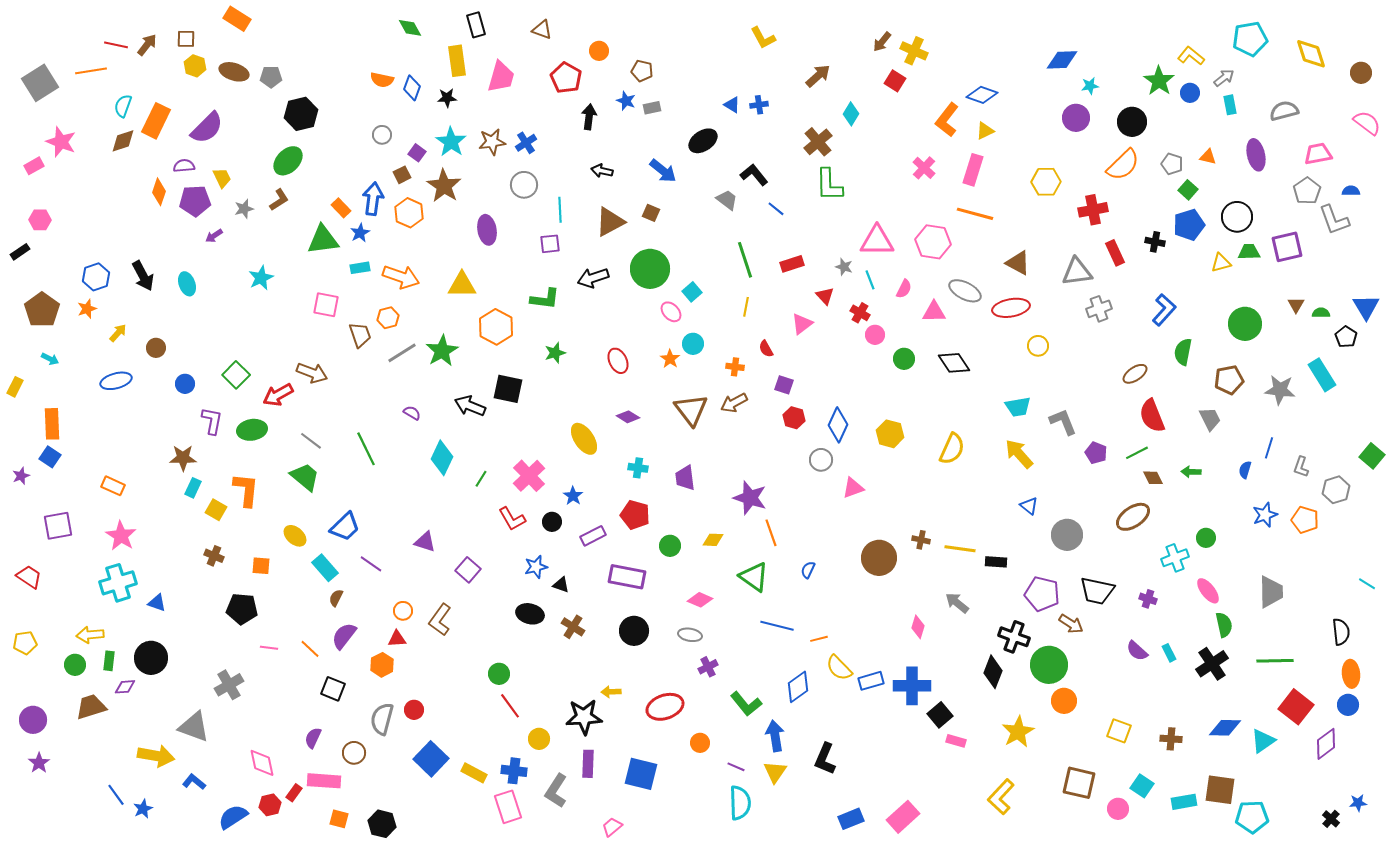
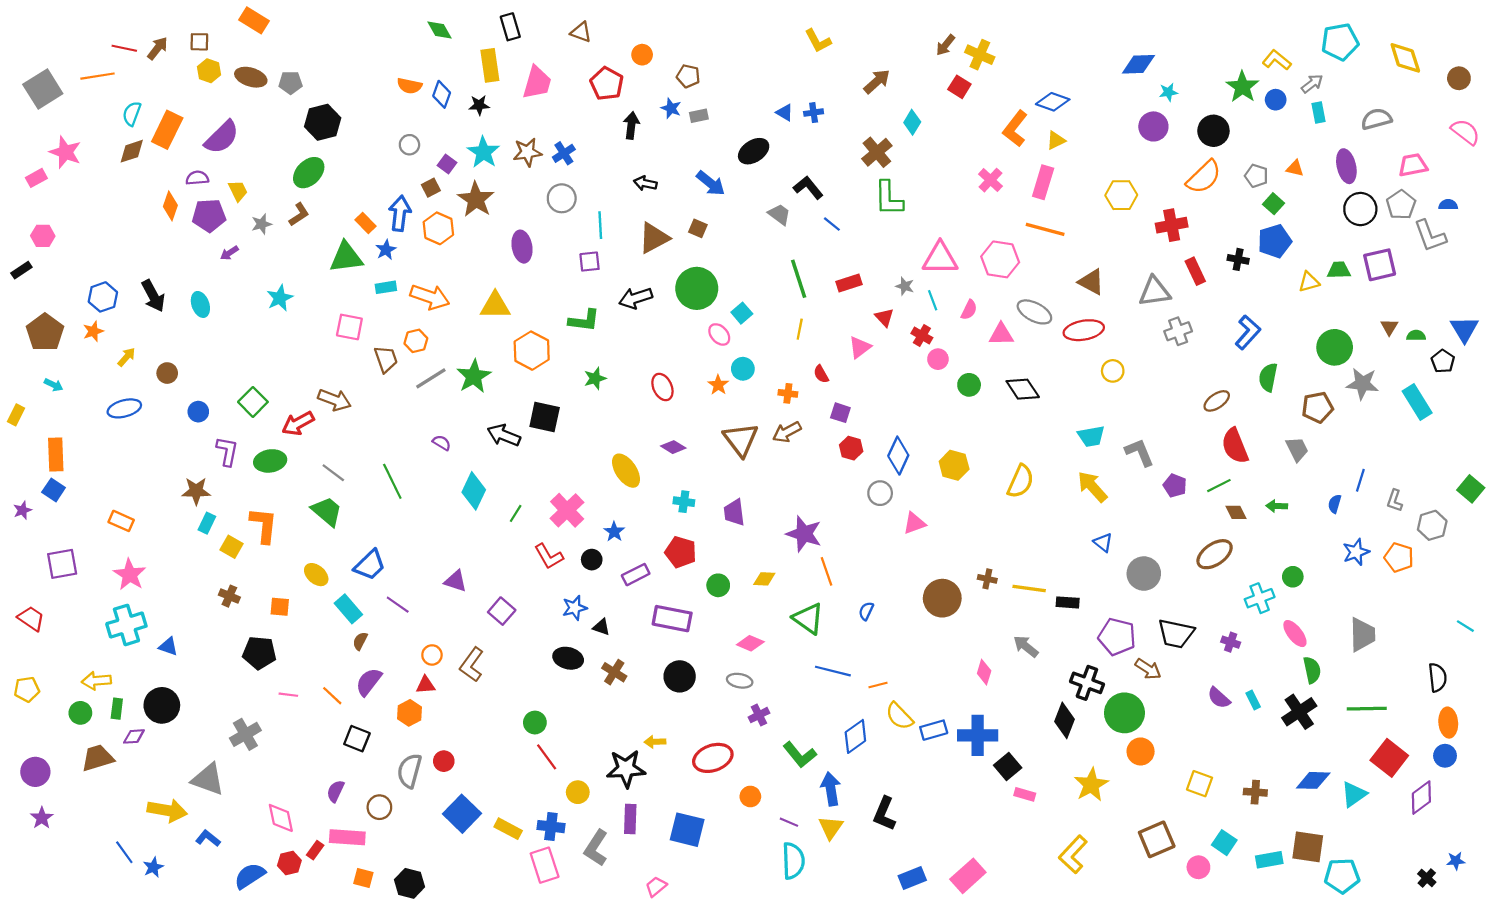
black circle: (1237, 217) -> (1360, 209), moved
gray star: (1280, 390) -> (1362, 384), moved
brown square: (1079, 783) -> (1157, 839), turned -36

